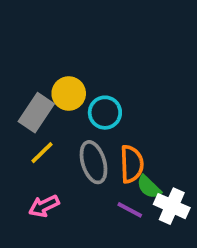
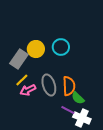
cyan circle: (105, 113) -> (61, 47), moved
pink arrow: (44, 206) -> (28, 90), moved
white cross: (172, 206) -> (82, 118), moved

